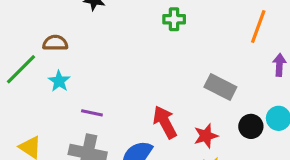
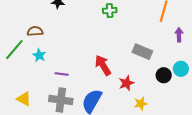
red arrow: (165, 122) -> (103, 65), moved
red star: (206, 136) -> (126, 83), moved

